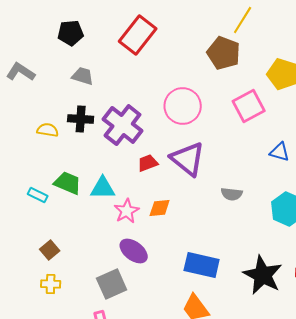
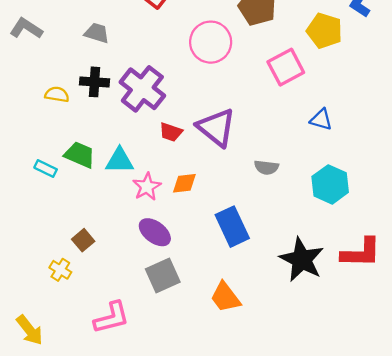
pink circle: (183, 106) -> (211, 42), moved
red trapezoid: (148, 163) -> (171, 132), turned -140
brown square: (50, 250) -> (83, 240), moved
blue rectangle: (202, 265) -> (232, 227), moved, turned 52
yellow cross: (51, 284) -> (60, 270), turned 30
gray square: (112, 284) -> (163, 275), moved

